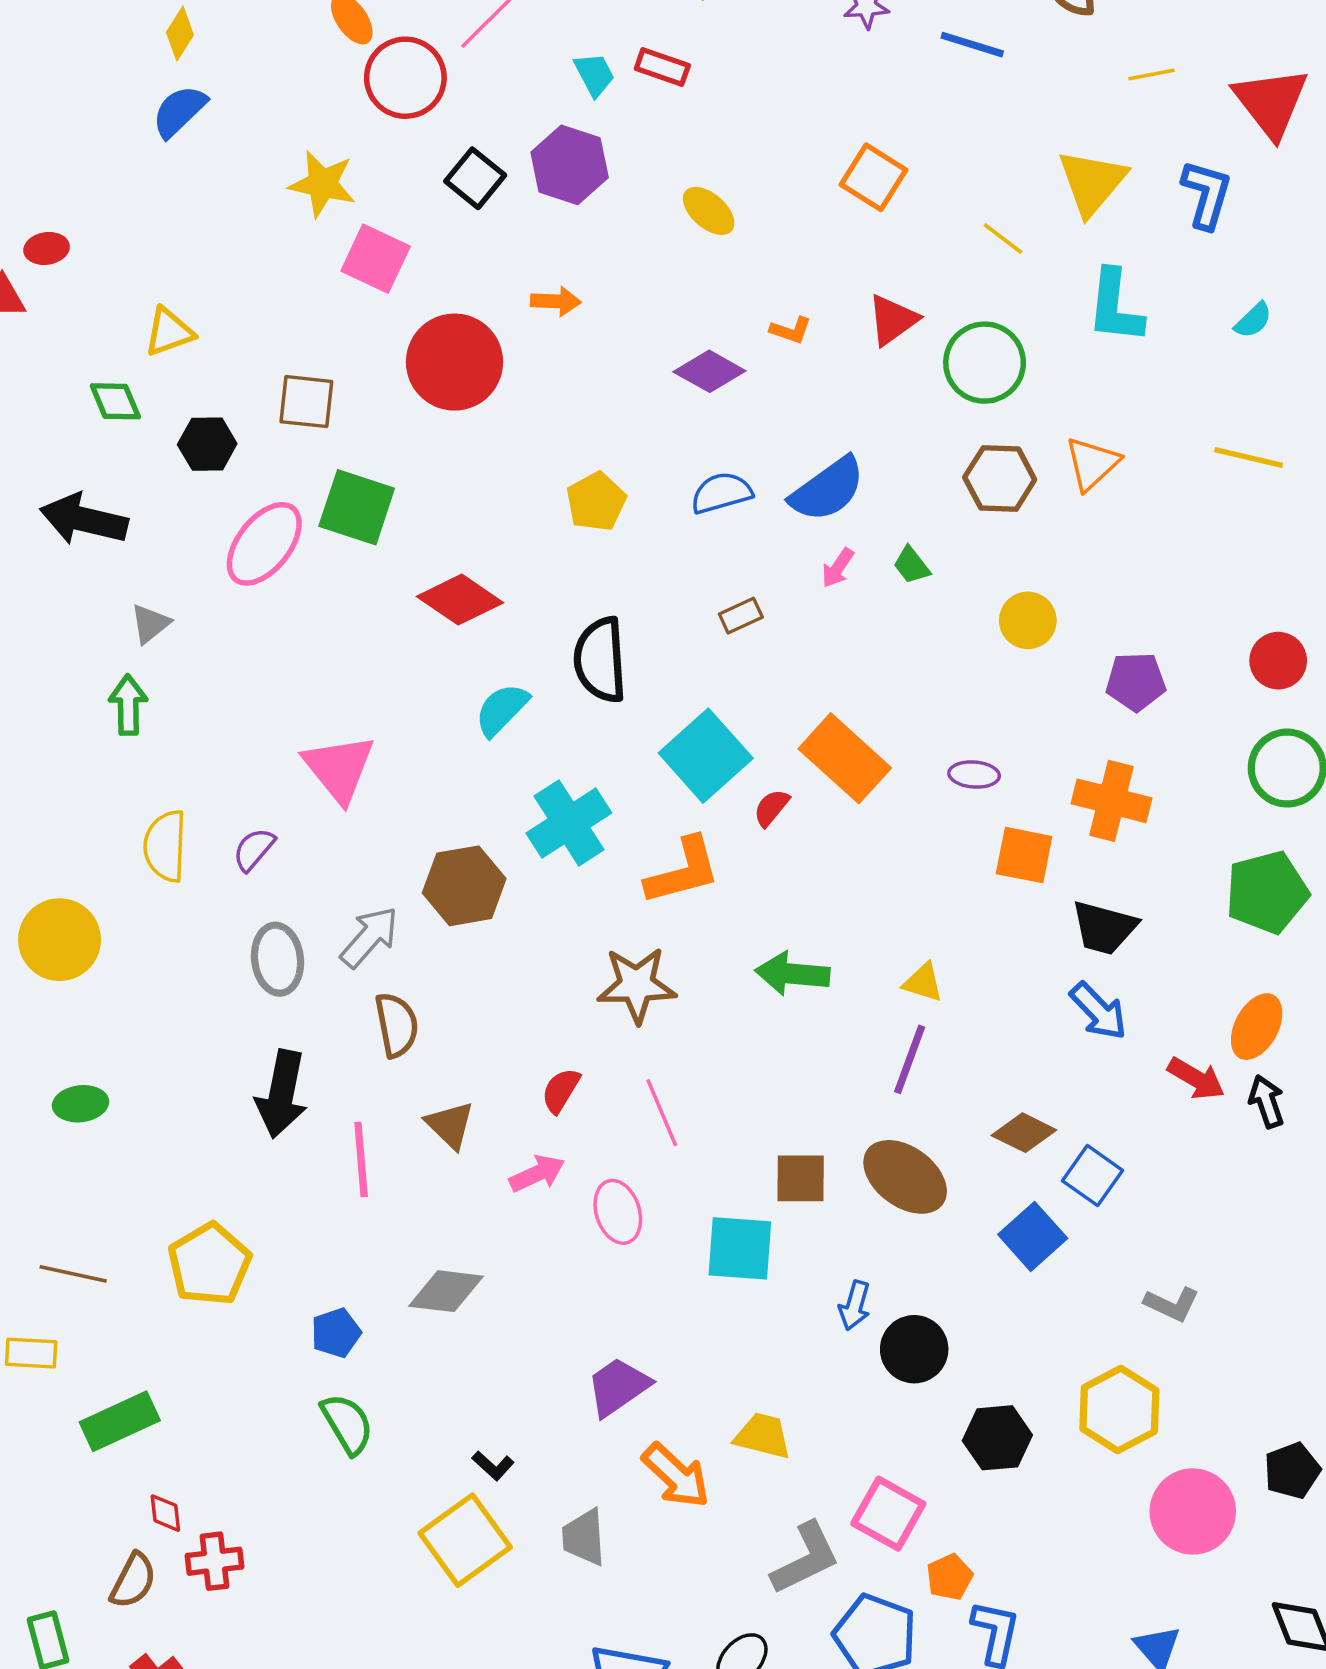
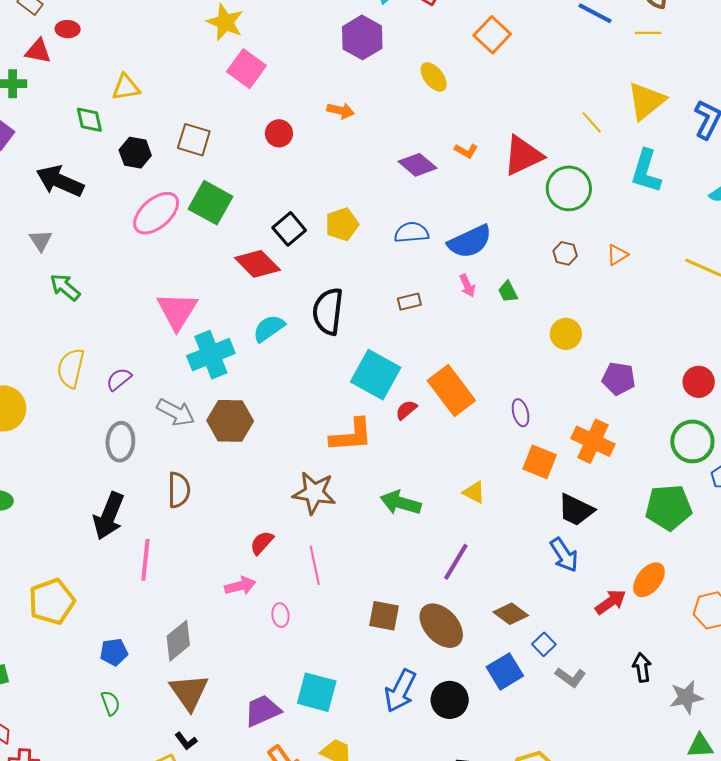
yellow line: (1151, 75) -> (648, 33), moved
orange square: (873, 177) -> (492, 35), moved
black square: (475, 178) -> (289, 229), moved
red triangle: (893, 320) -> (523, 156), size x1.4
red circle: (455, 362) -> (279, 133), size x0.5
orange triangle: (1092, 464) -> (617, 255), size x0.7
brown hexagon: (1000, 479) -> (565, 253), size x0.6
pink arrow: (838, 568) -> (467, 286), turned -70
gray triangle: (150, 624) -> (41, 240), moved, turned -35
green arrow: (128, 705) -> (65, 287), turned -60
cyan square: (706, 756) -> (376, 375), turned -30
pink triangle: (339, 768) -> (177, 311), moved
purple ellipse: (974, 775) -> (521, 413), turned 60
cyan cross: (569, 823) -> (211, 355), moved
gray arrow: (369, 937) -> (176, 412), moved, turned 66
yellow triangle: (923, 982) -> (474, 492), moved
red arrow: (1196, 1079) -> (611, 602), turned -76
black arrow: (1267, 1101) -> (642, 668), moved
brown triangle: (450, 1125) -> (189, 692), moved, size x1.4
blue square: (1092, 1176) -> (544, 644), size x0.7
pink ellipse: (618, 1212) -> (280, 615), size x0.7
cyan square: (740, 1248) -> (317, 692), moved
gray diamond: (446, 1291) -> (178, 641), turned -57
gray L-shape: (1172, 1304) -> (571, 677), moved
blue arrow: (855, 1306) -> (400, 691), size x1.6
black circle: (914, 1349) -> (450, 700), moved
green semicircle: (347, 1424) -> (110, 703), size x0.7

